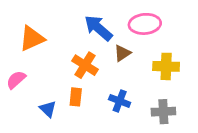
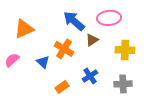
orange rectangle: (76, 97) -> (62, 87), moved, turned 48
blue cross: (120, 101) -> (90, 76), turned 35
blue triangle: (48, 109) -> (43, 62), moved

